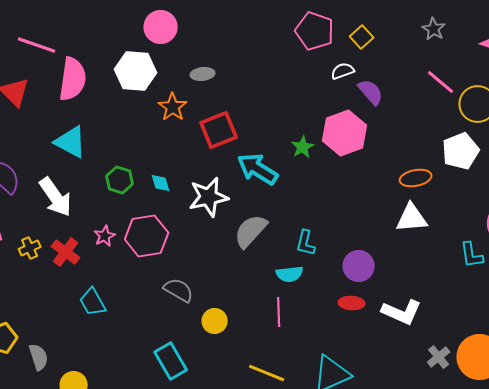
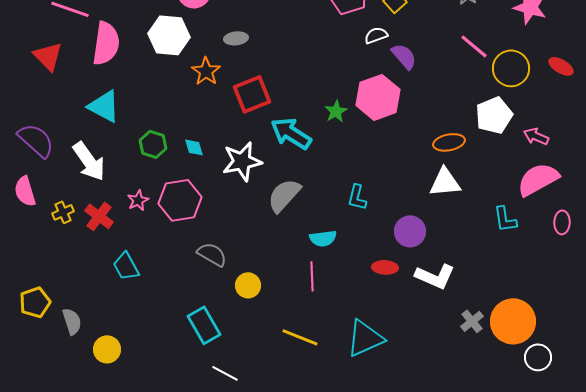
cyan L-shape: (306, 243) -> (357, 197), moved
purple circle: (359, 266) -> (410, 231), moved

